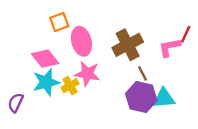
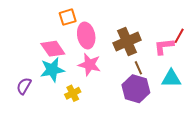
yellow cross: (70, 86) -> (73, 93), moved
cyan triangle: (164, 98) -> (171, 79), moved

